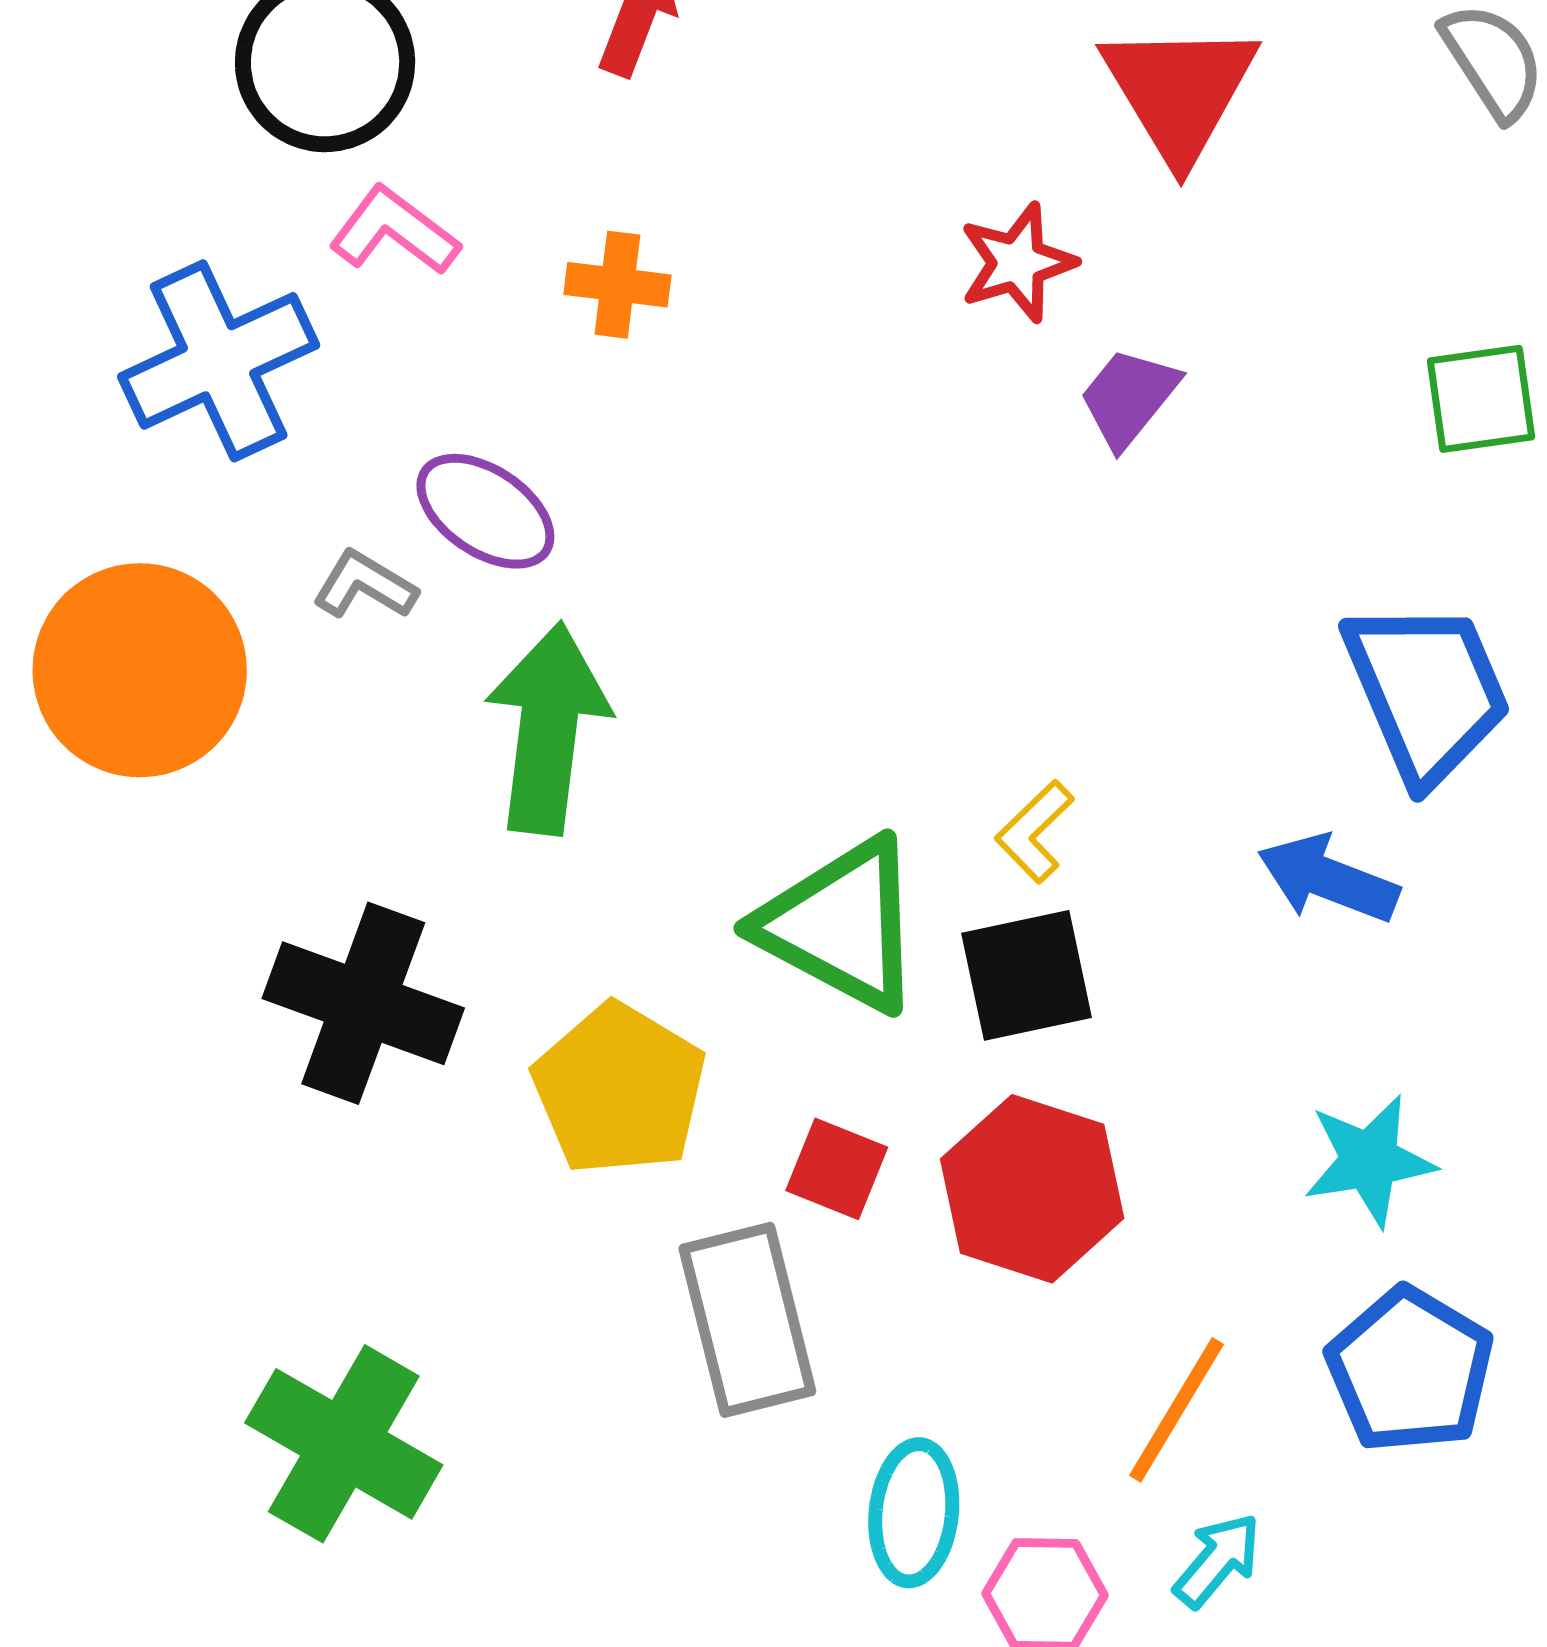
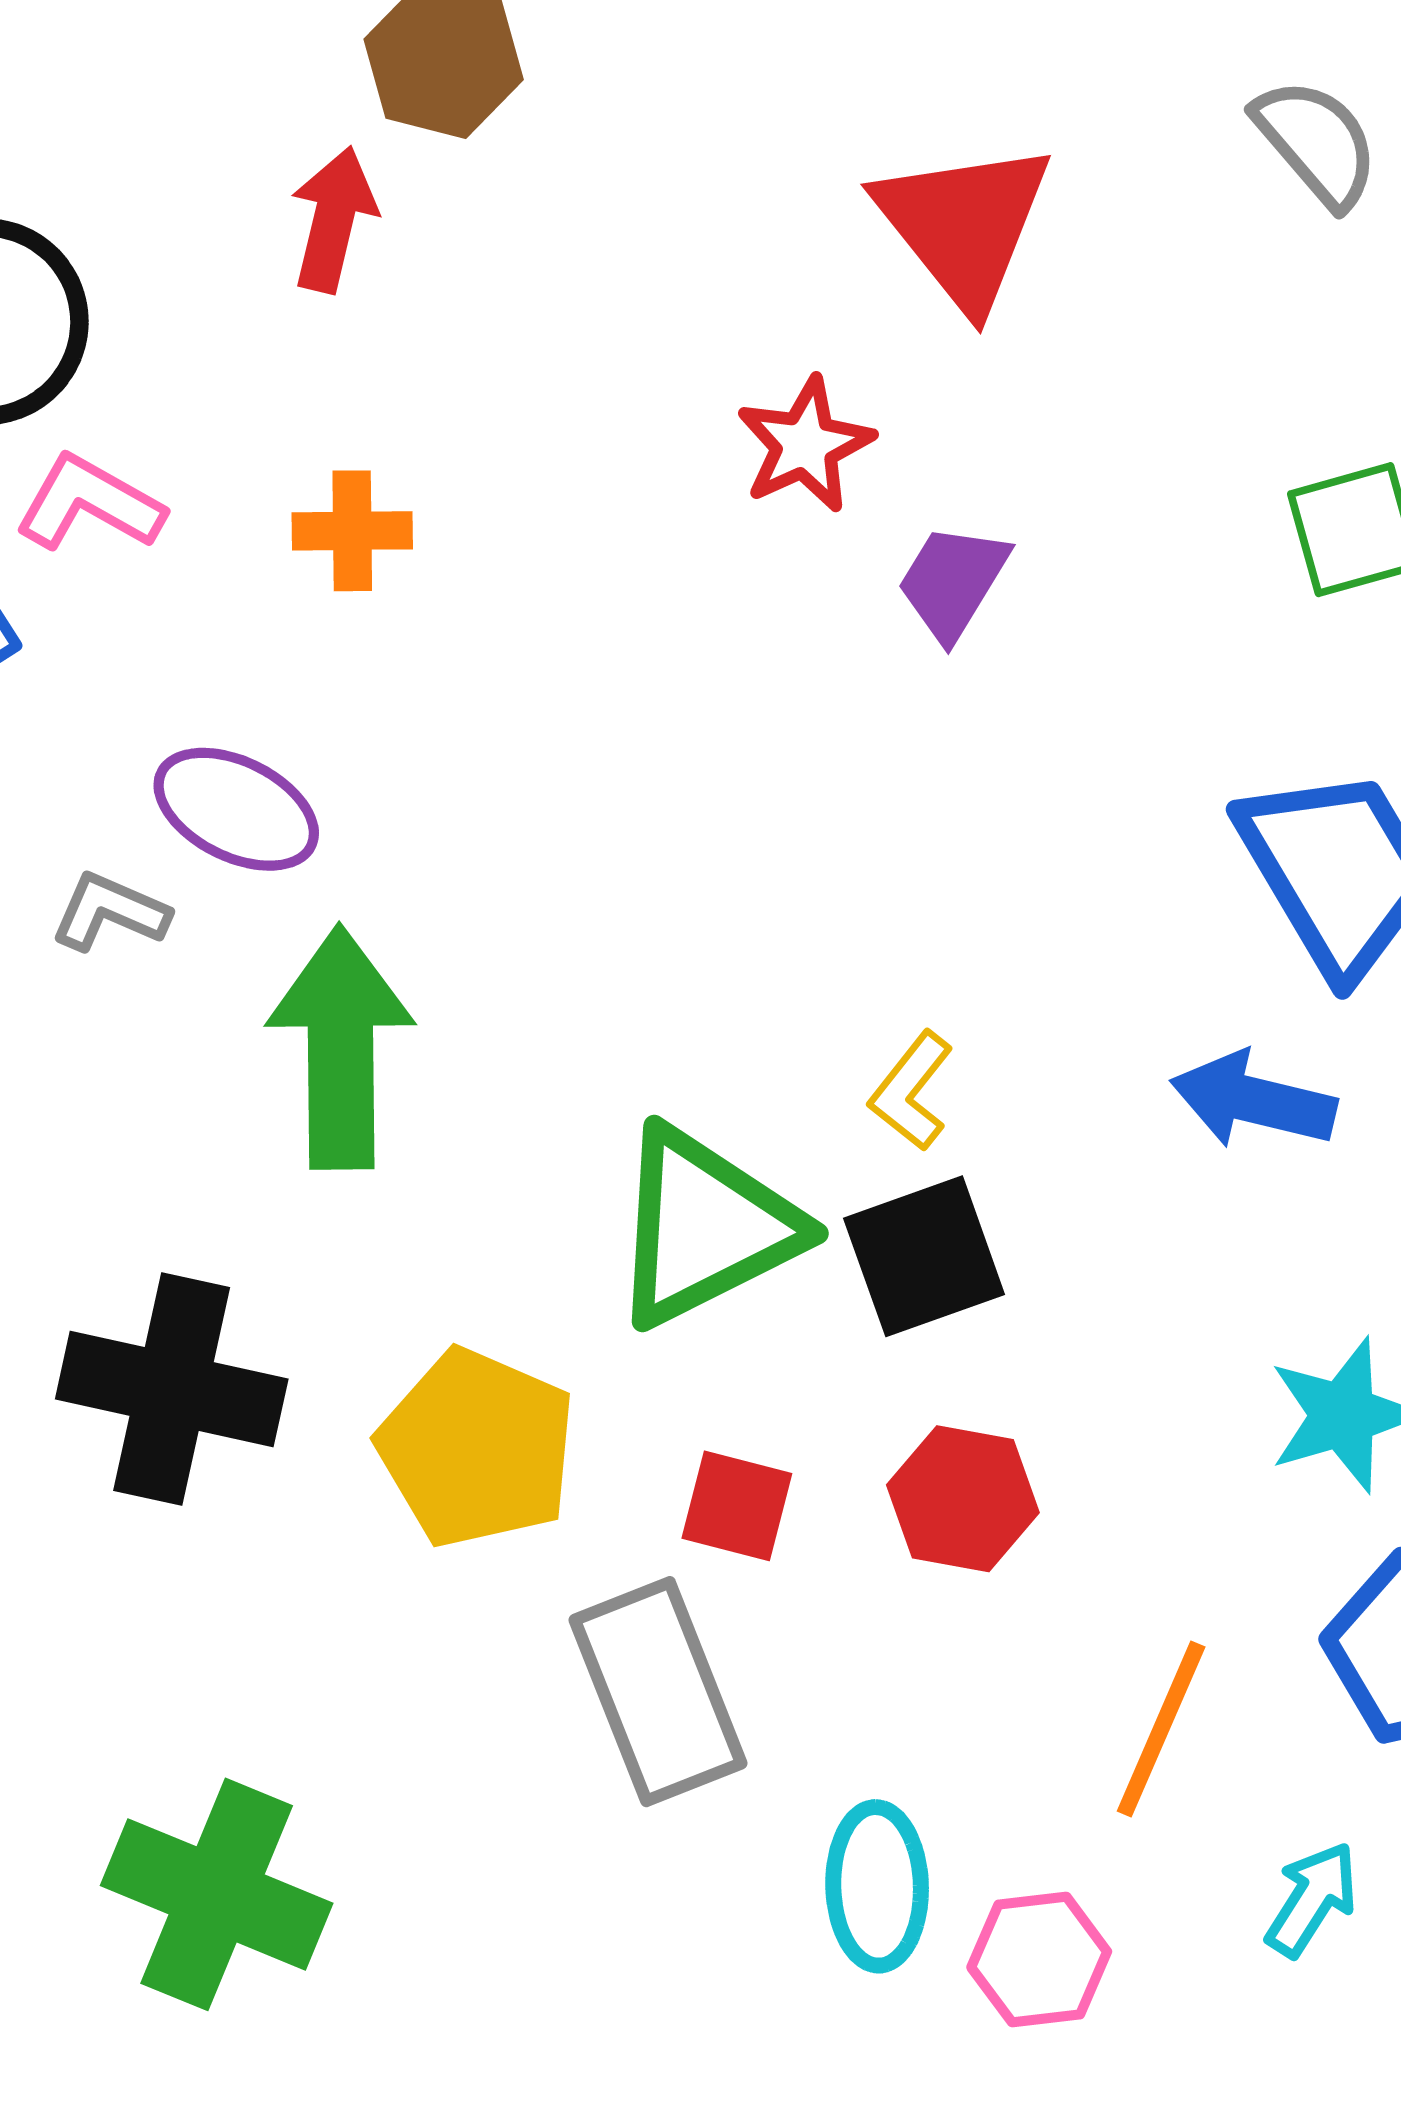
green triangle: (841, 925) -> (705, 1227), turned -47
red hexagon: (1032, 1189) -> (963, 1499), size x0.7
cyan arrow: (1217, 1560) -> (1312, 1899), moved

